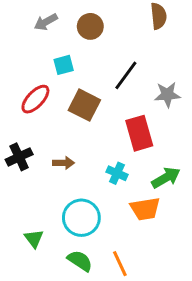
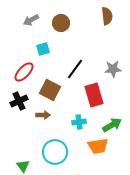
black line: (126, 75) -> (75, 69), moved
brown square: (84, 105) -> (50, 90), moved
black cross: (19, 157) -> (19, 101), moved
cyan cross: (117, 173) -> (79, 122), turned -32

